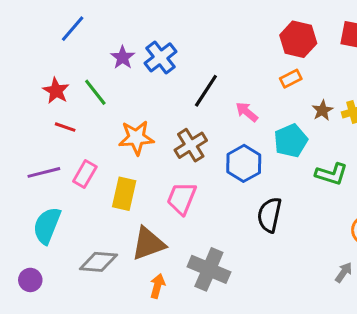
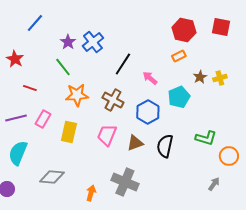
red star: (56, 91) -> (15, 59), moved
green line: (95, 92) -> (63, 67), moved
brown cross: (191, 145) -> (113, 100), turned -30
green L-shape: (332, 174) -> (206, 138), moved
brown triangle: (148, 244) -> (135, 143), moved, size x0.7

